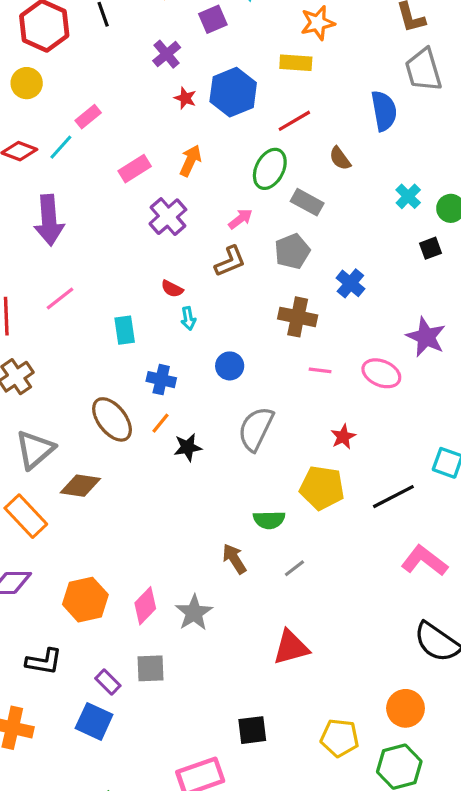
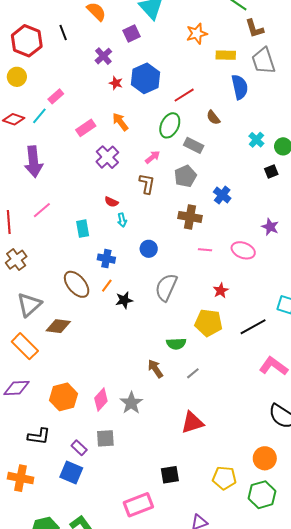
yellow rectangle: (296, 63) -> (226, 55), moved
orange arrow: (190, 161) -> (120, 122), turned -60
brown L-shape: (230, 261) -> (147, 184), turned -55
purple star: (426, 337) -> (270, 227), size x0.7

